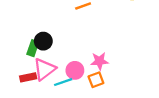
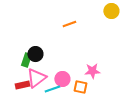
pink star: (99, 61) -> (92, 71), moved
orange square: (96, 80) -> (80, 87), turned 32

